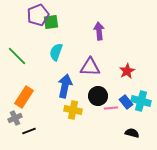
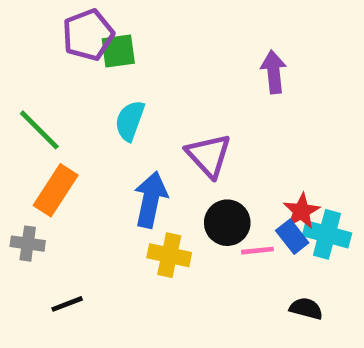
purple arrow: (99, 31) -> (274, 72), moved
purple triangle: (90, 67) -> (209, 155), turned 45
red star: (127, 71) -> (301, 211), moved
orange rectangle: (24, 97) -> (56, 190), moved
gray cross: (15, 118) -> (28, 244), moved, turned 32

